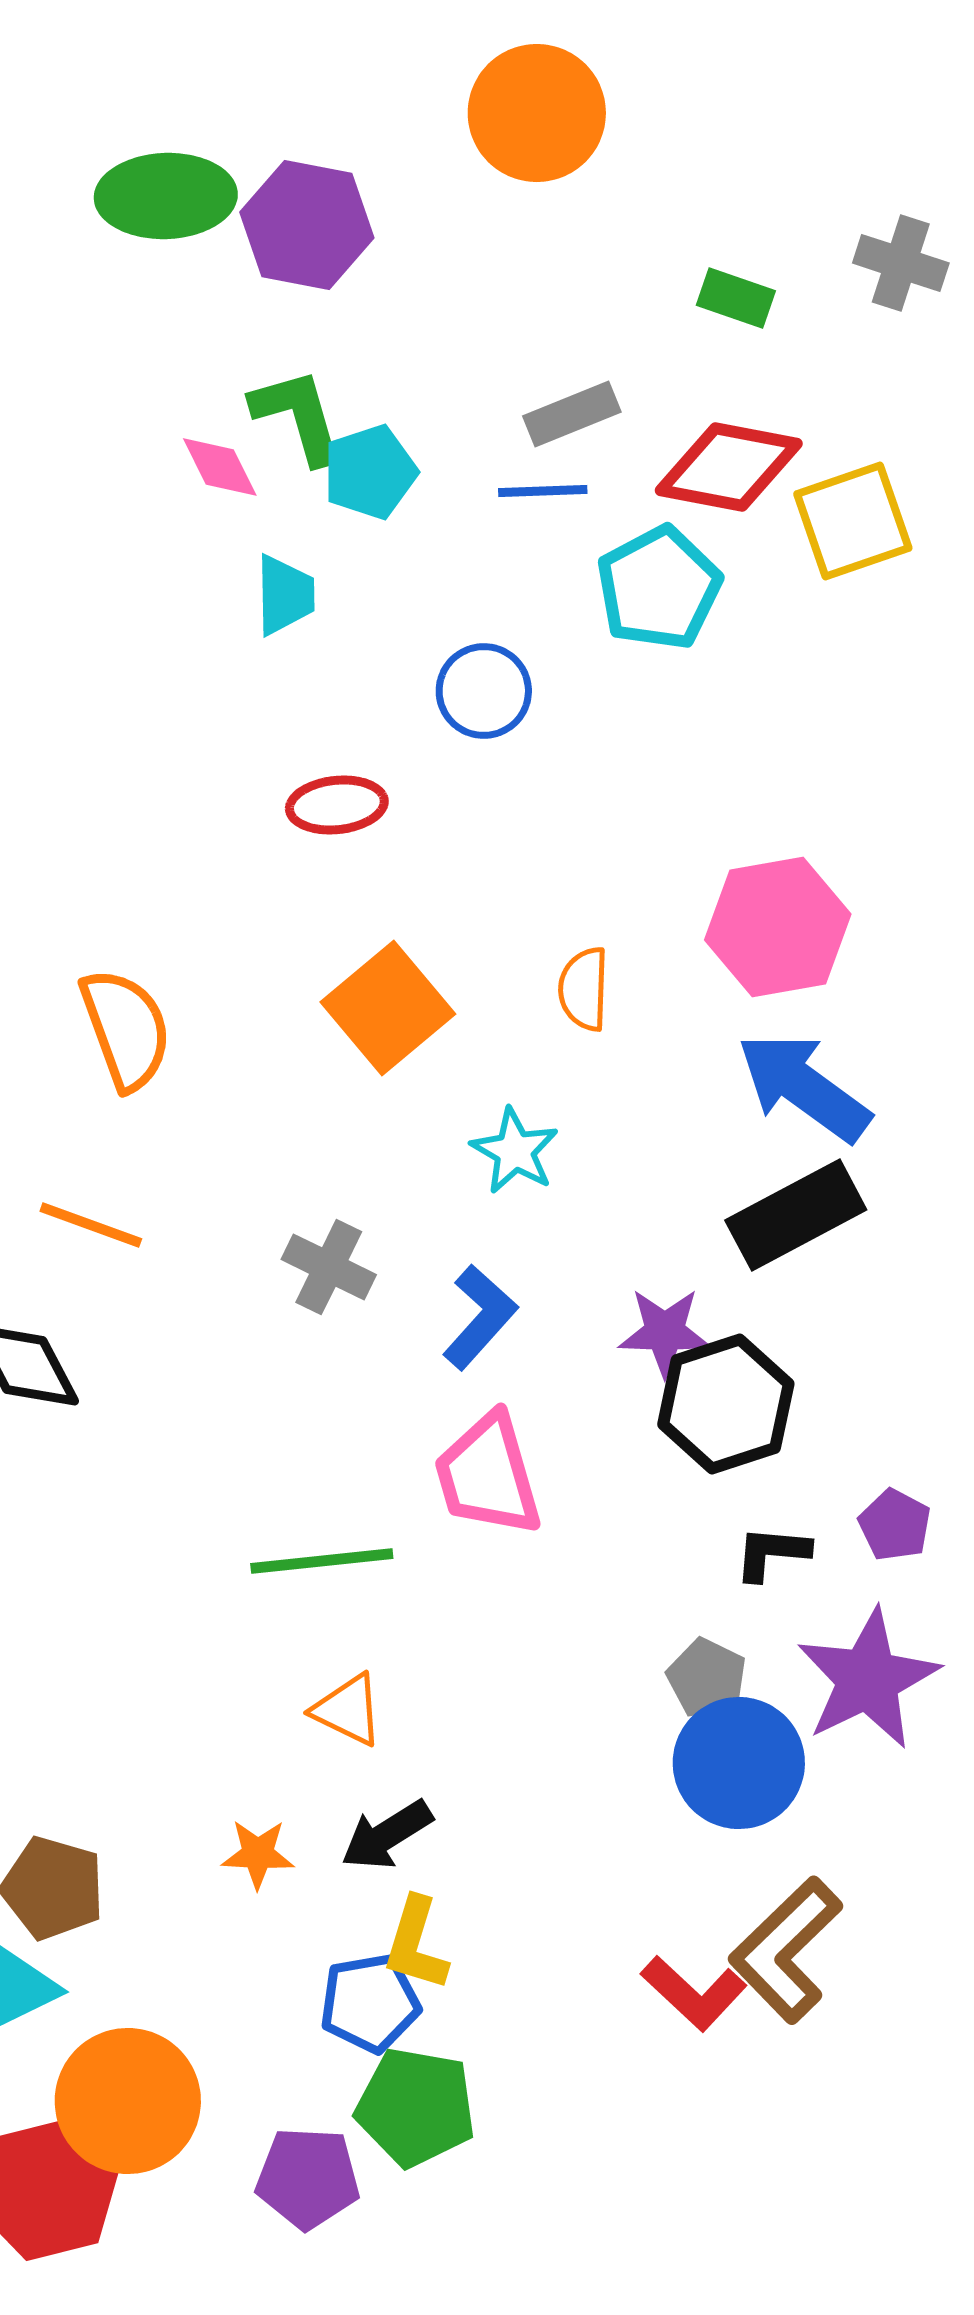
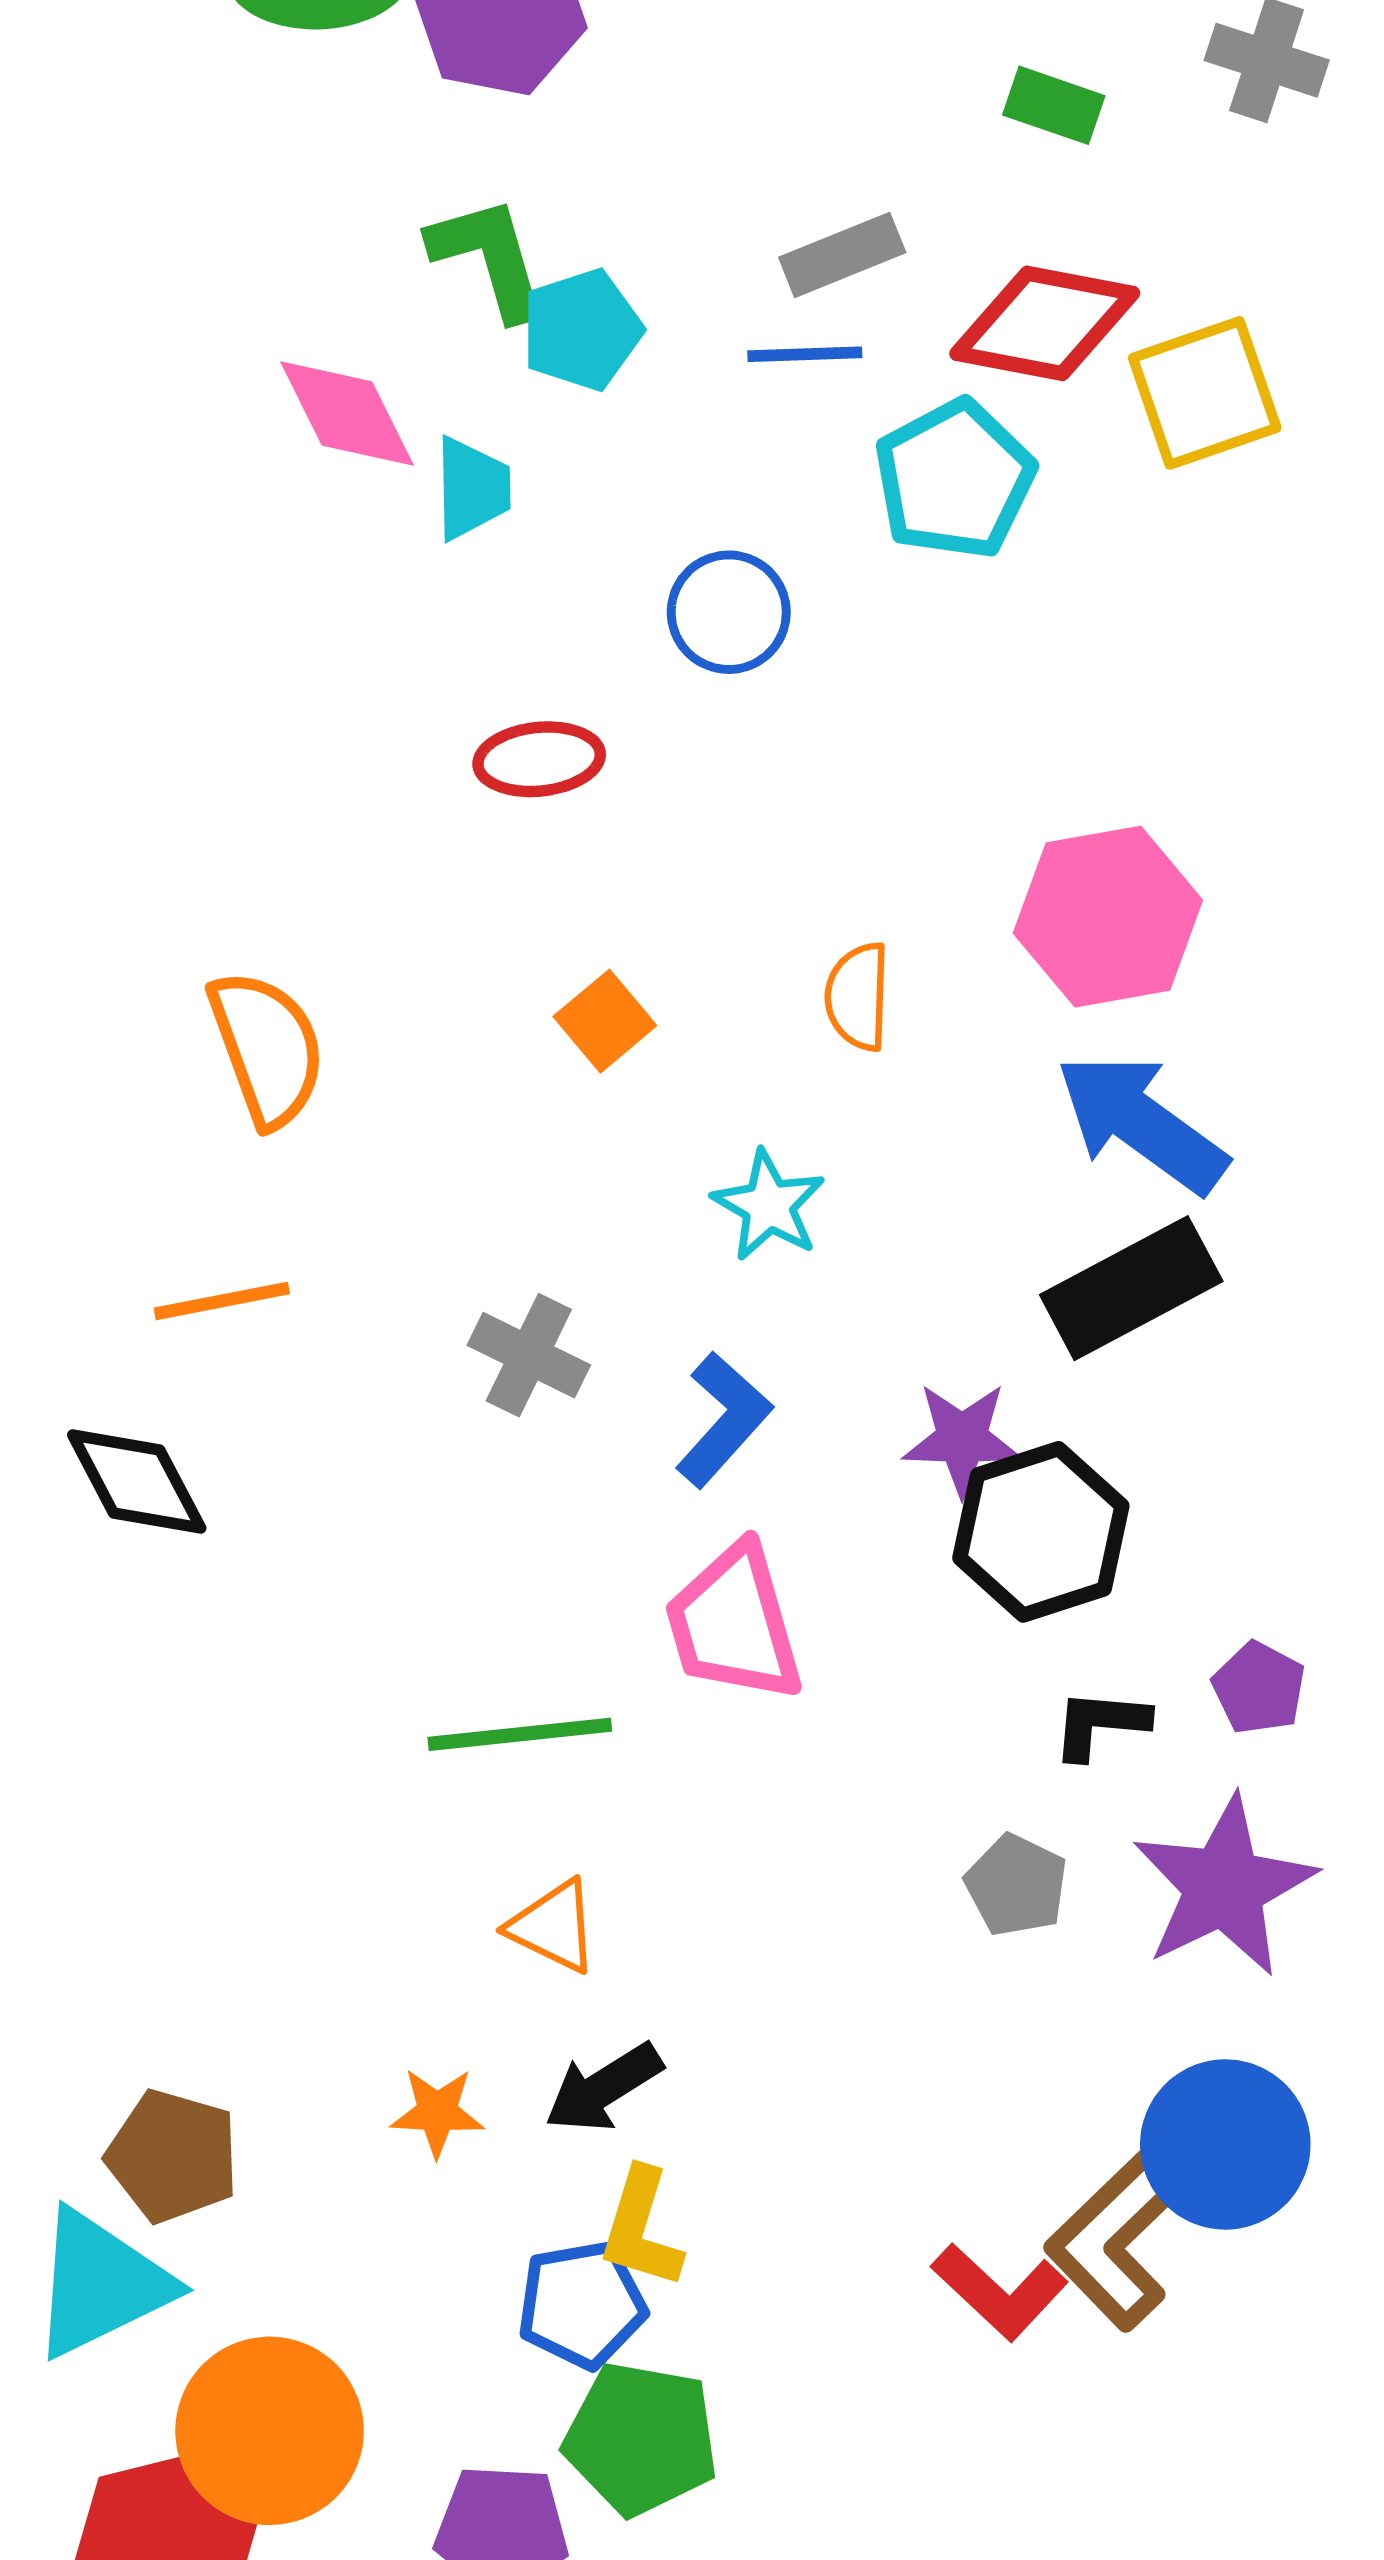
pink diamond: (220, 467) -> (347, 414), moved, size x1.4
orange square: (388, 1008) -> (605, 1021), size x0.6
orange line: (91, 1225) -> (222, 1301), turned -31
blue circle: (739, 1763) -> (1225, 2144), moved

